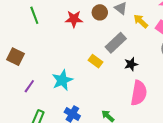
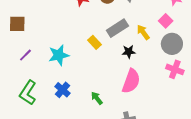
yellow arrow: (141, 21) -> (143, 32), moved
brown square: (15, 57) -> (17, 24), turned -36

